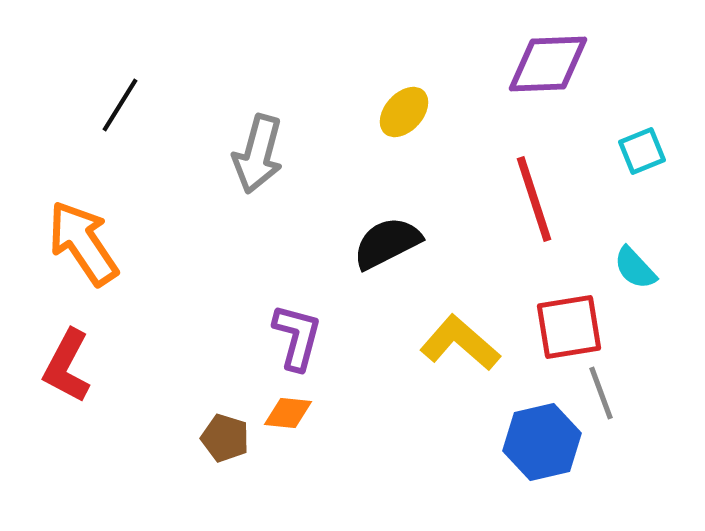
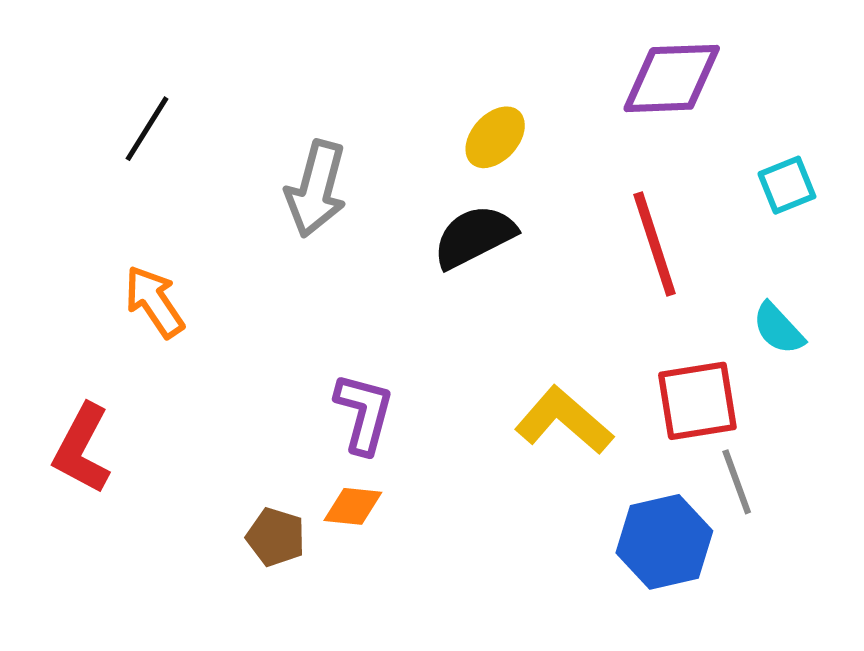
orange arrow: (83, 243) -> (154, 302), moved, size x0.7
black semicircle: (387, 243) -> (474, 237), moved

